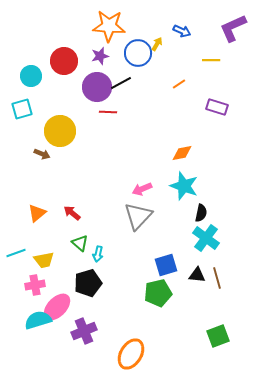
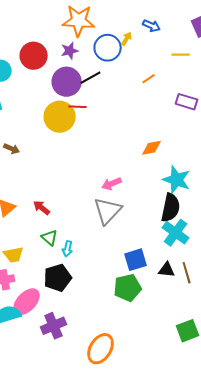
yellow circle: (60, 131) -> (60, 117), moved
cyan star: (184, 186) -> (177, 180), moved
black semicircle: (201, 213) -> (171, 208), size x1.6

